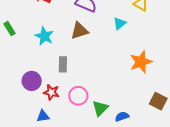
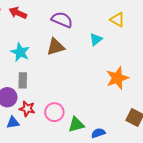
gray rectangle: (63, 64) -> (23, 80), moved
green triangle: (100, 108) -> (76, 125), turned 30
blue triangle: (43, 116) -> (13, 122), moved

